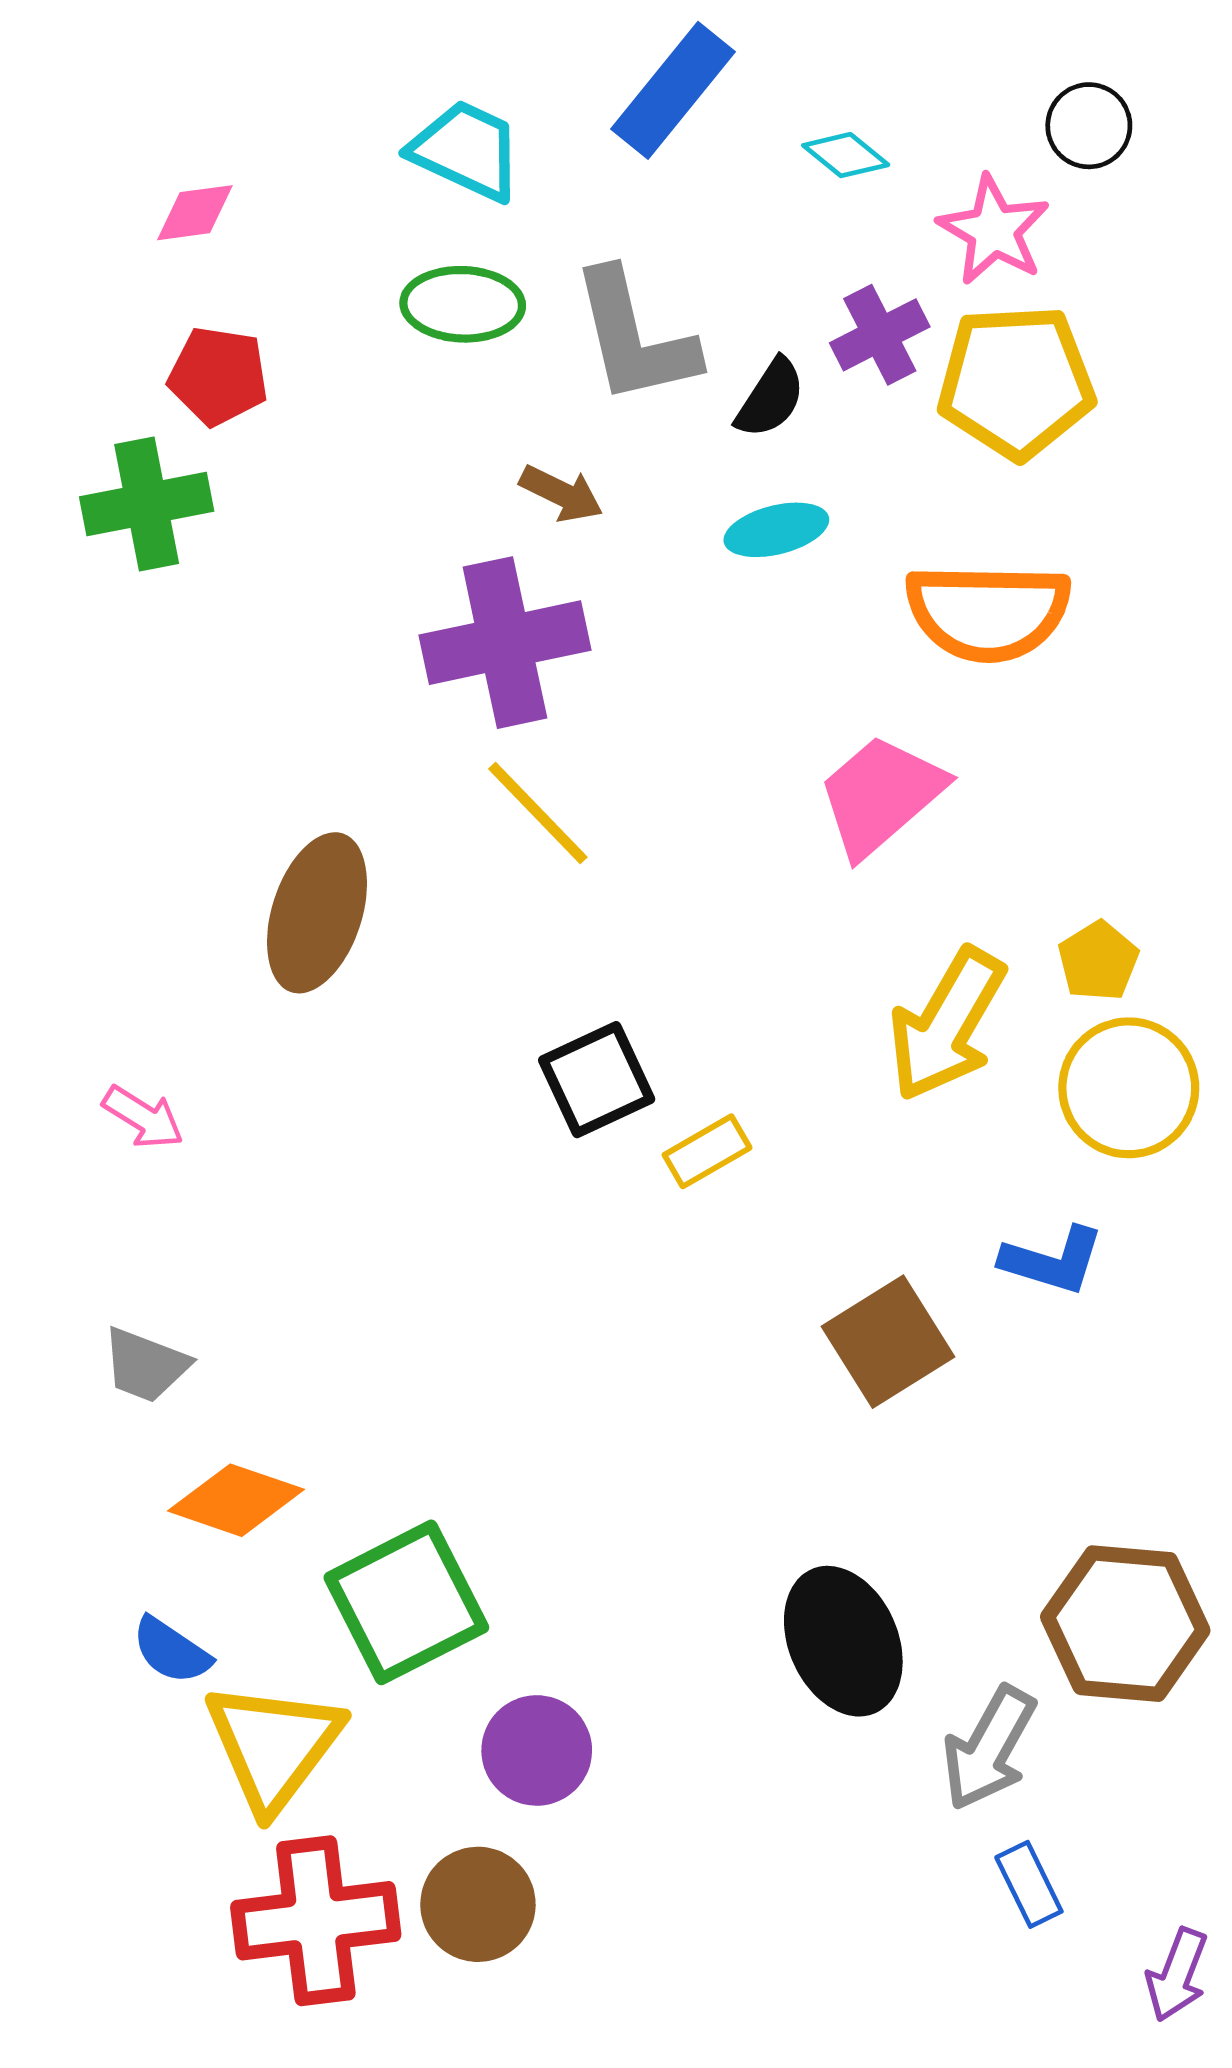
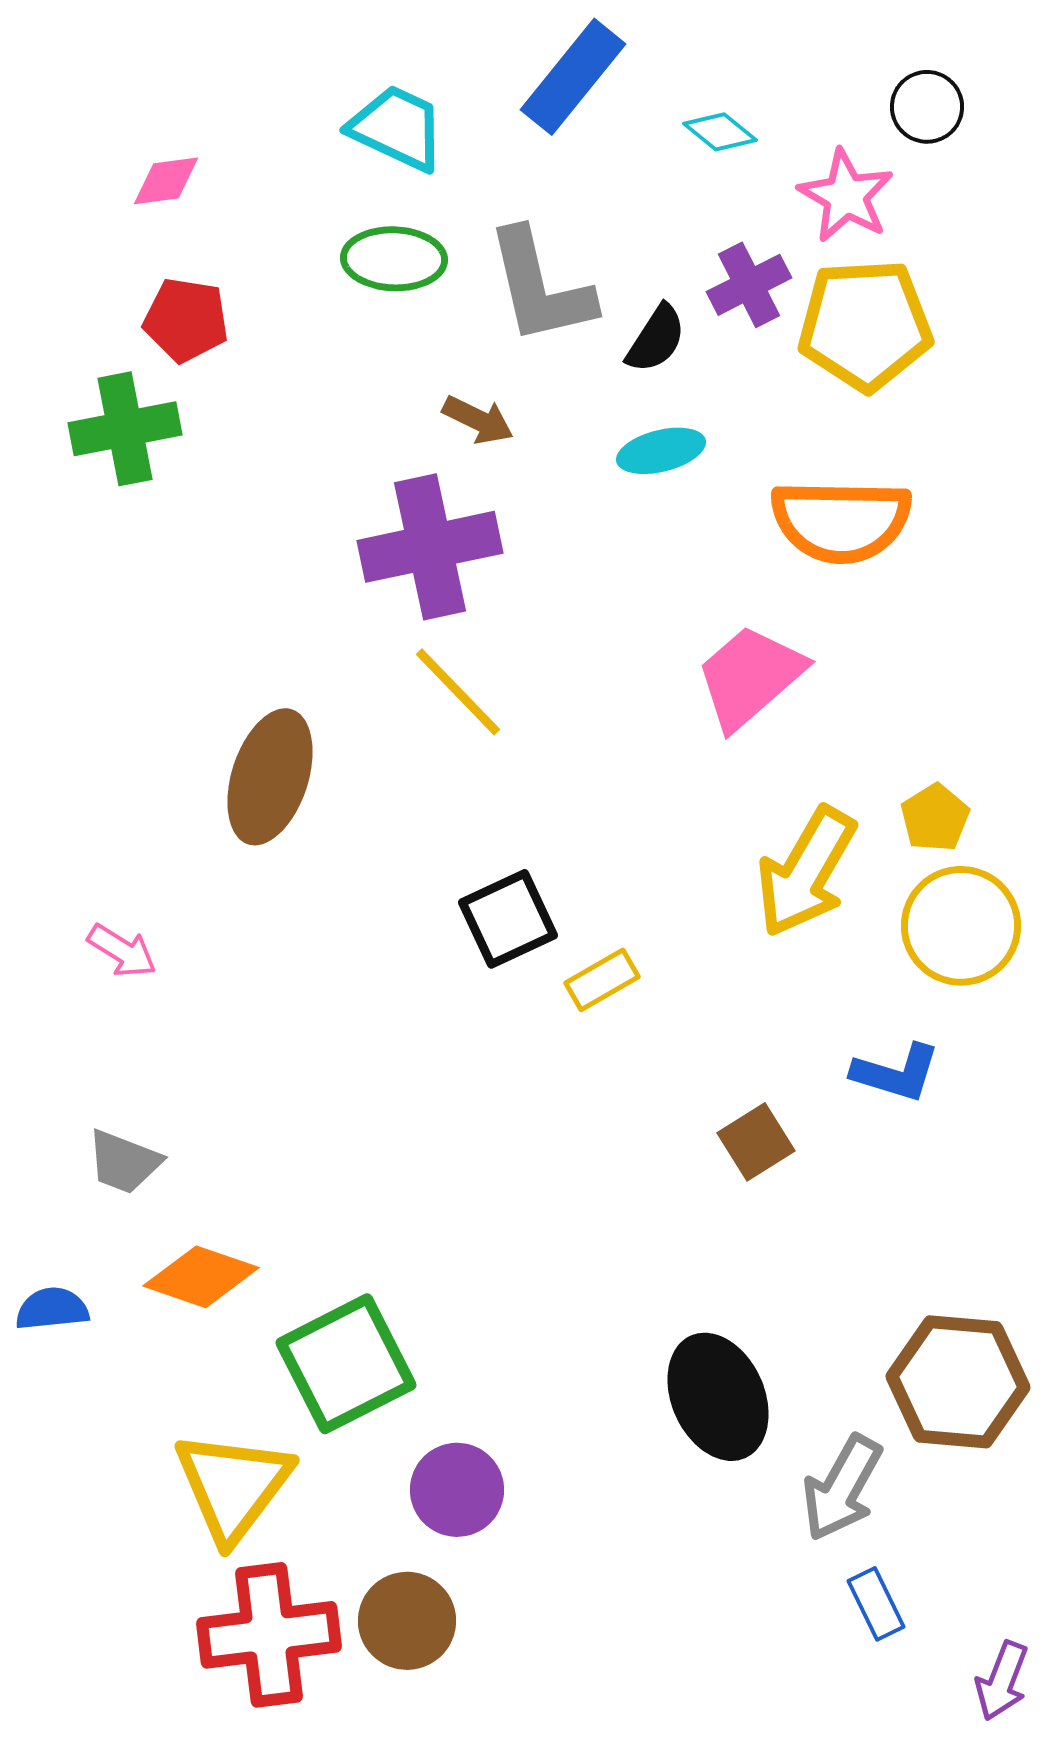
brown square: (888, 1342) -> (756, 1142), size x0.7
blue semicircle: (171, 1651) -> (52, 1309), moved, turned 140

